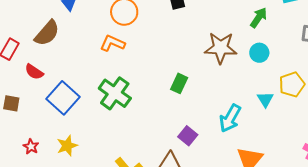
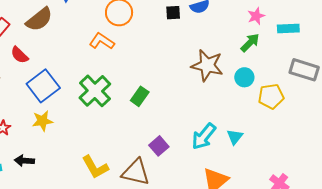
green rectangle: (179, 83) -> (140, 96), moved
yellow pentagon: (292, 84) -> (271, 96), moved
cyan triangle: (265, 99) -> (235, 137), moved
yellow star: (67, 146) -> (42, 121), moved

